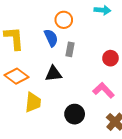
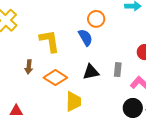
gray rectangle: (70, 49) -> (118, 70), moved
black circle: (75, 114) -> (133, 108), moved

